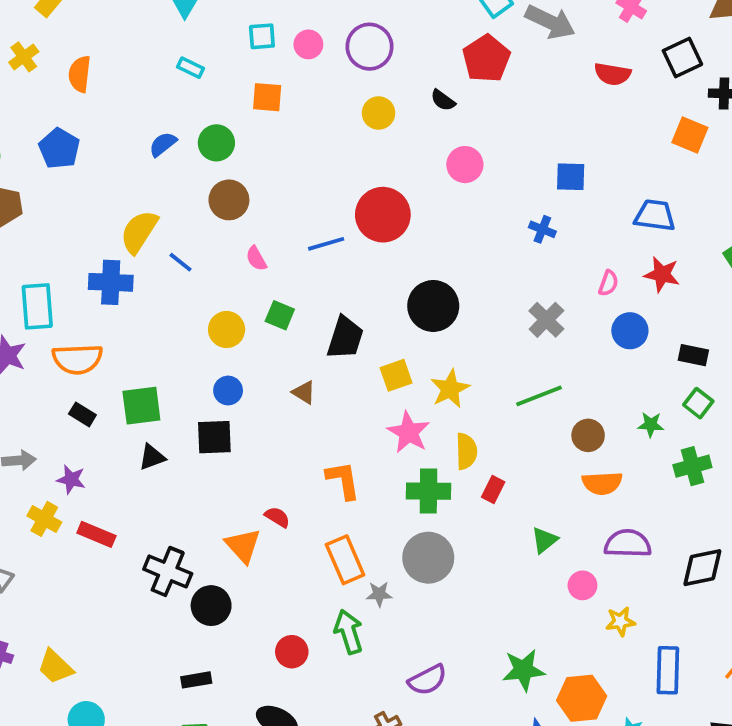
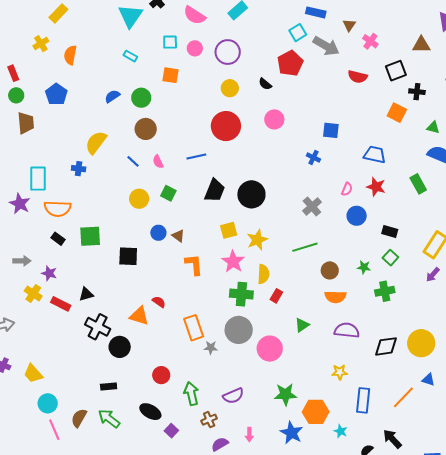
red circle: (383, 215) -> (226, 126), moved
blue line: (180, 262) -> (133, 161), moved
blue cross: (111, 282) -> (79, 169), size x0.6
black trapezoid: (345, 338) -> (215, 191), moved
blue circle: (228, 391) -> (158, 233), moved
black triangle: (152, 457) -> (86, 294), moved
orange L-shape: (343, 480) -> (194, 265), moved
orange triangle: (243, 546) -> (139, 316), turned -35
pink circle: (582, 585) -> (270, 349), moved, size x1.6
green arrow: (349, 632) -> (191, 394), moved

